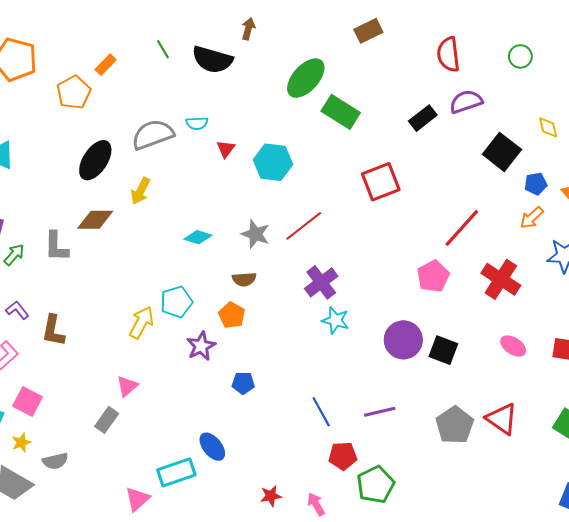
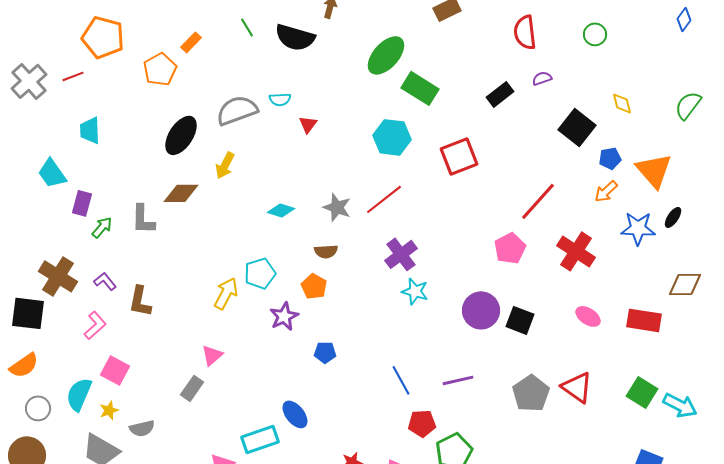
purple semicircle: (466, 102) -> (542, 78), size x0.6
cyan hexagon: (273, 162) -> (392, 137), moved

